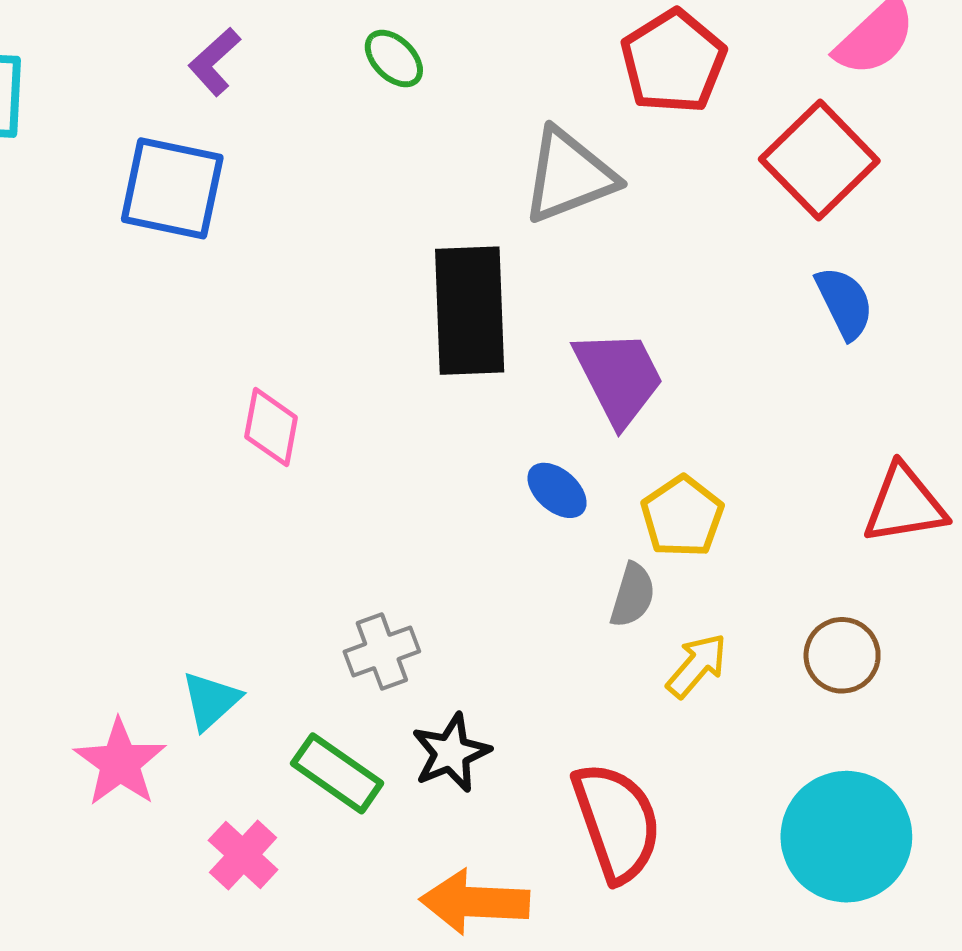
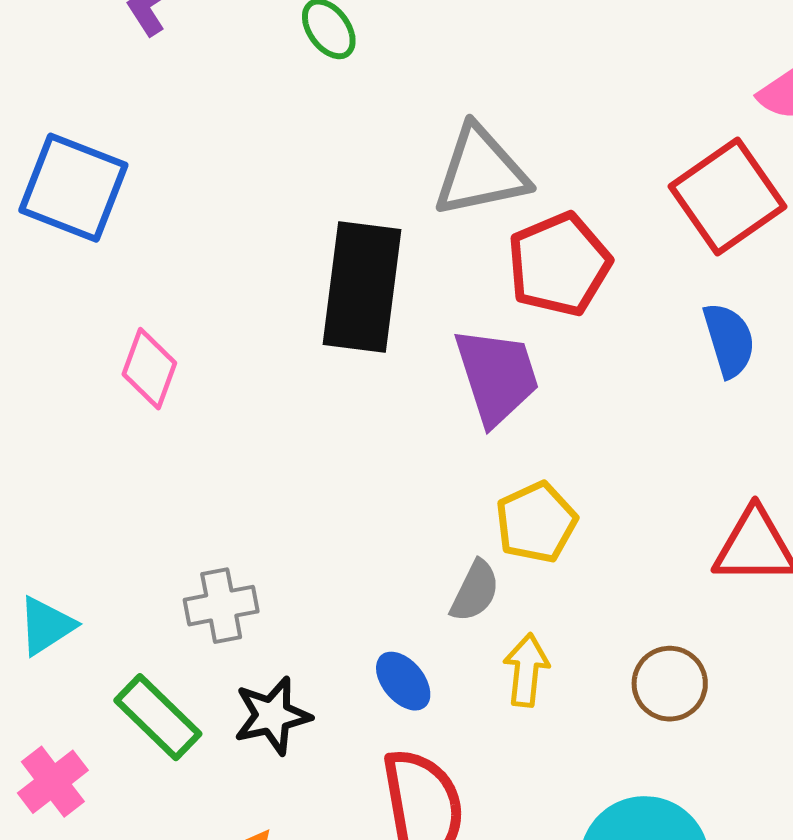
red pentagon: (673, 62) -> (559, 264), moved
blue square: (172, 188) -> (73, 188), moved
blue ellipse: (557, 490) -> (403, 681), moved
yellow arrow: (697, 665) -> (526, 670), turned -44

